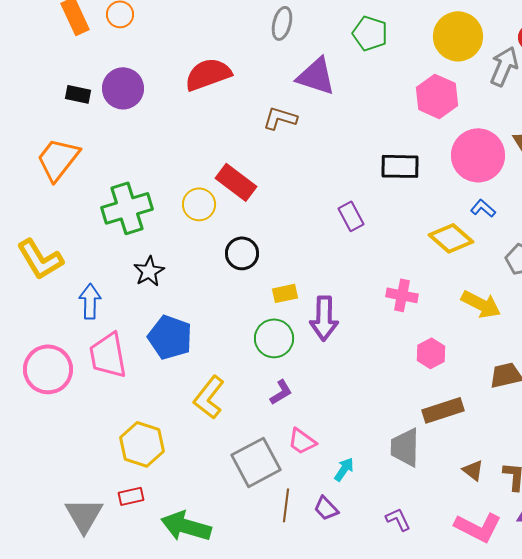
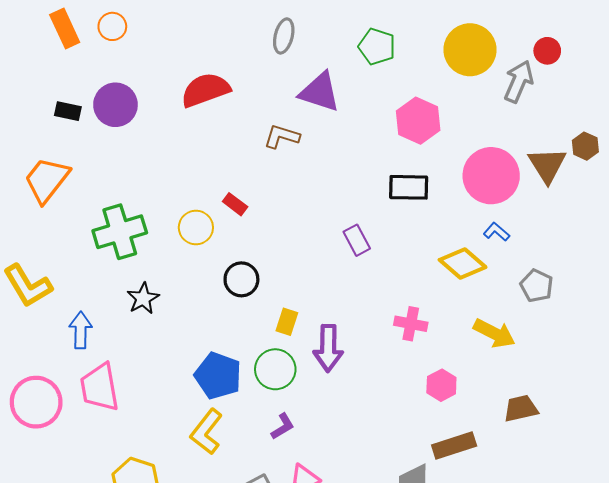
pink hexagon: (437, 96) -> (418, 121), moved
red rectangle: (236, 182) -> (235, 204), size x0.6
yellow rectangle: (285, 293) -> (287, 322), turned -60
blue pentagon: (170, 337) -> (218, 376), moved

